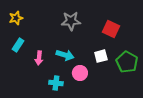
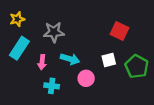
gray star: (71, 21) -> (54, 32), moved
cyan rectangle: (18, 45) -> (19, 48), size x1.5
cyan cross: (56, 83) -> (52, 86), moved

